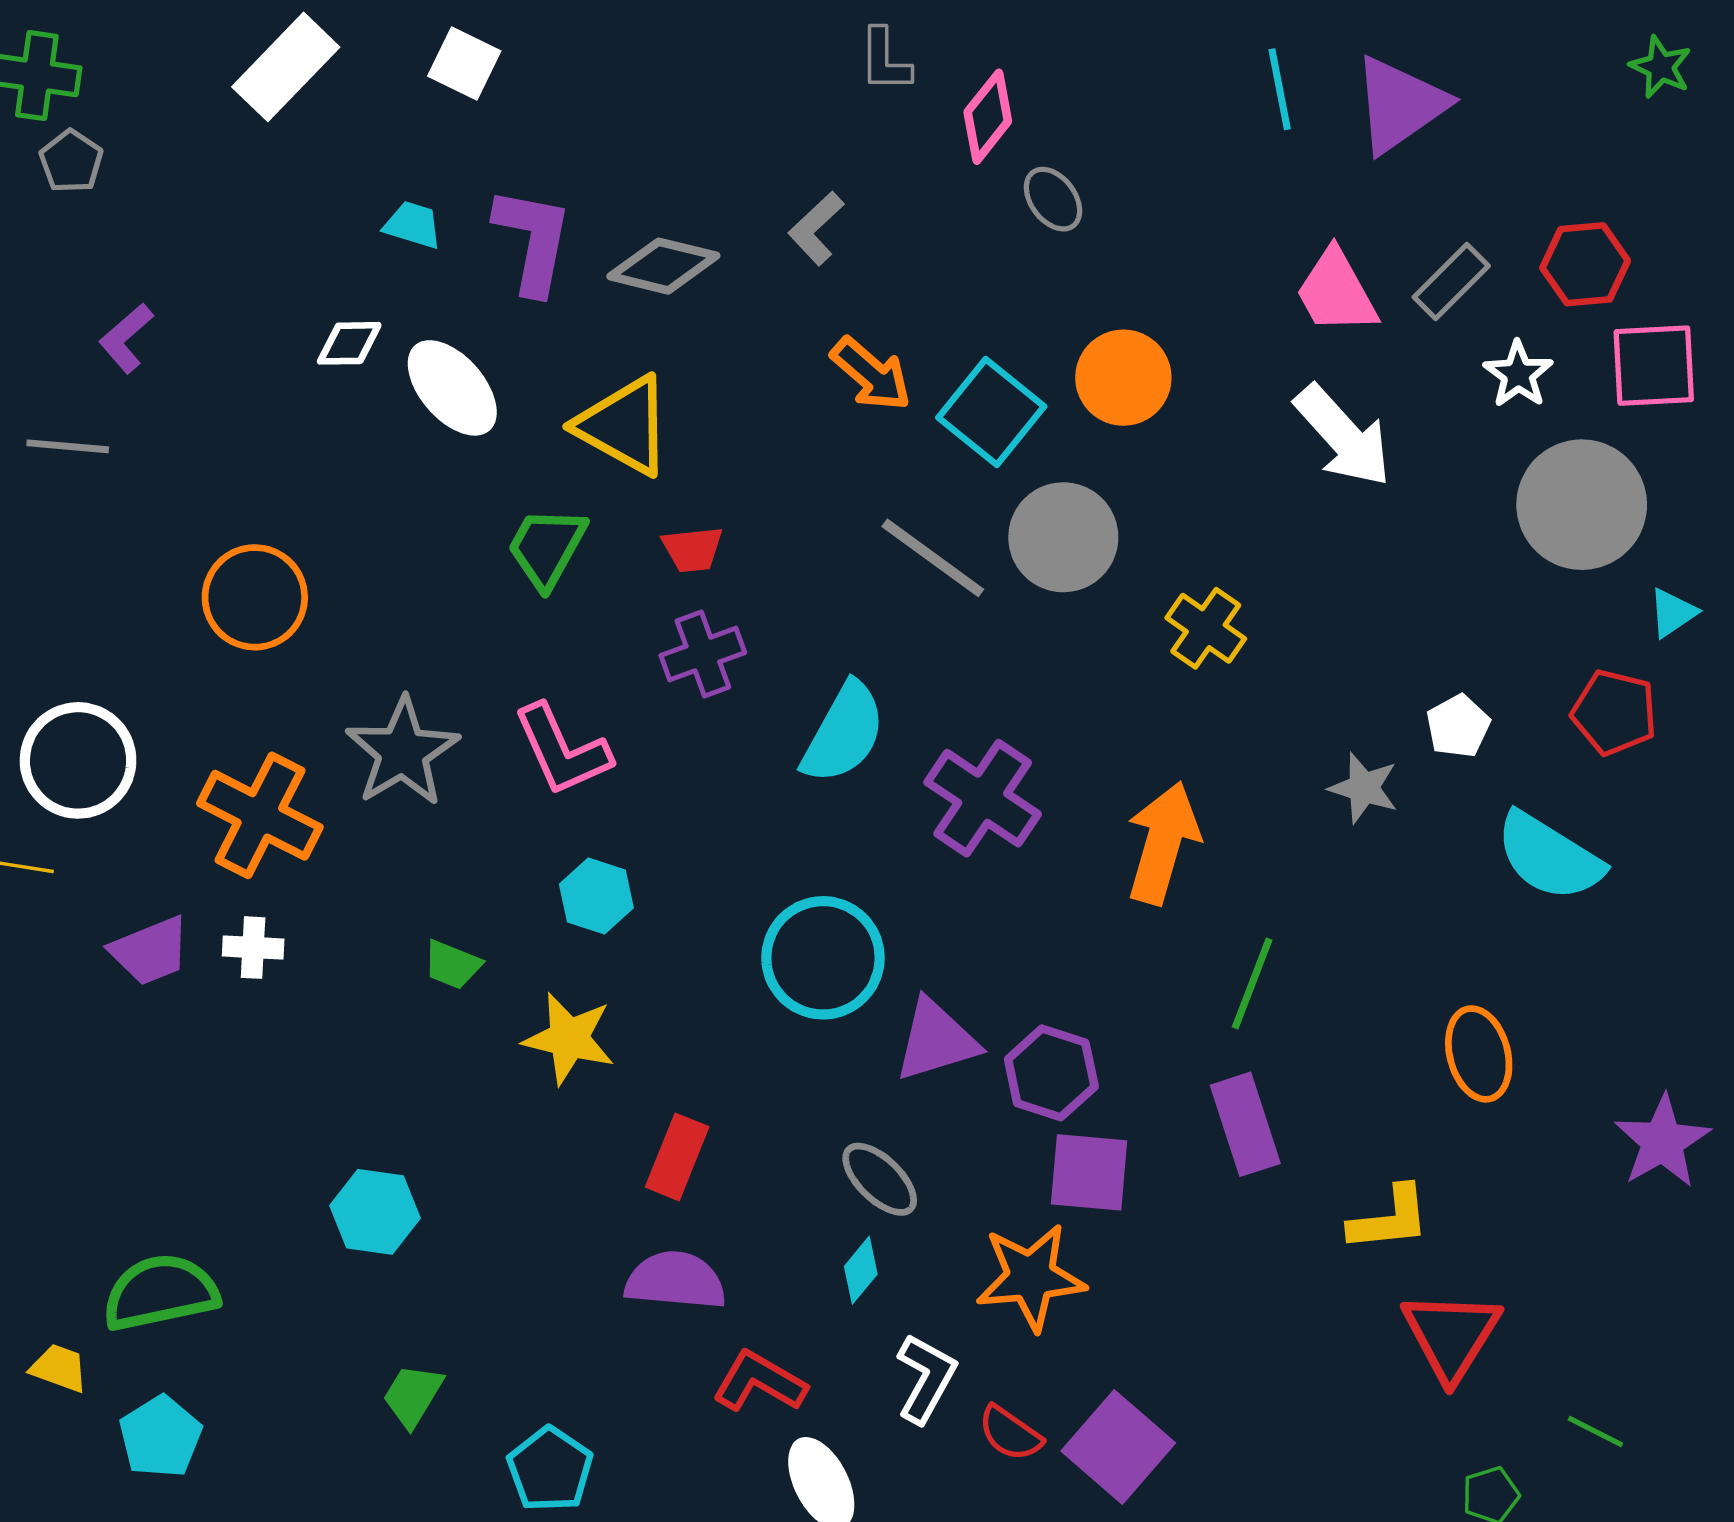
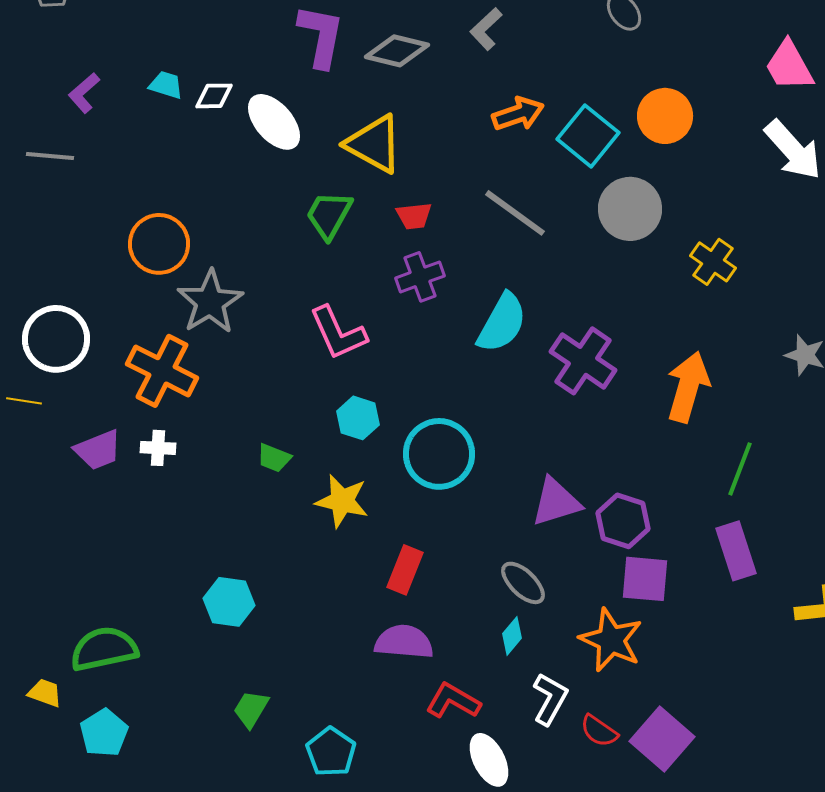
cyan trapezoid: (413, 225) -> (166, 85), moved
orange arrow: (871, 374) -> (518, 114), turned -60
gray line: (933, 558) -> (515, 213), moved
gray star: (402, 752) -> (210, 302), moved
cyan circle: (823, 958) -> (439, 454), moved
orange star: (1031, 1277) -> (611, 640), turned 30

